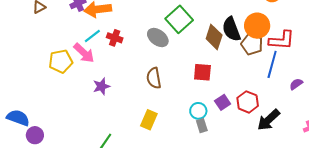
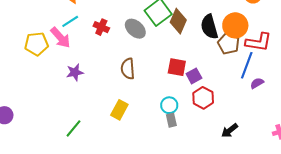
brown diamond: (214, 37) -> (178, 21), moved
red cross: (115, 38) -> (101, 27), moved
purple semicircle: (296, 84) -> (257, 83), moved
purple square: (223, 102) -> (194, 76), moved
red hexagon: (248, 102) -> (203, 98), moved
black arrow: (269, 120) -> (230, 130), moved, size x0.7

